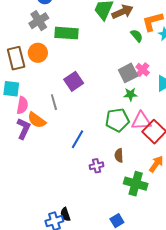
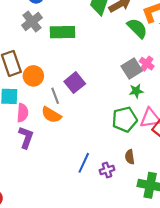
green semicircle: (137, 36) -> (137, 28), size x1.5
orange circle: (38, 53) -> (33, 76), moved
gray line: (54, 102) -> (55, 96), moved
orange semicircle: (37, 120) -> (51, 115), moved
blue line: (78, 139) -> (84, 163), moved

